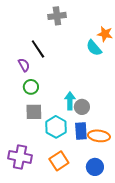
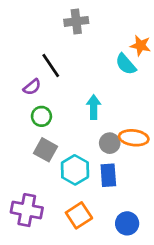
purple semicircle: (24, 65) -> (32, 87), turned 80
cyan arrow: (70, 101) -> (94, 107), moved
gray square: (34, 112) -> (45, 150), turned 30
orange ellipse: (99, 136) -> (134, 138), moved

